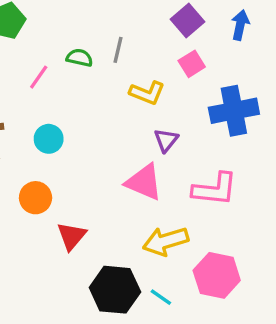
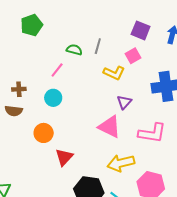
purple square: (187, 21) -> (141, 30), turned -30
pink square: (192, 64) -> (133, 56), moved
pink line: (39, 77) -> (57, 70), moved

